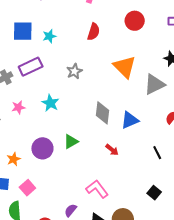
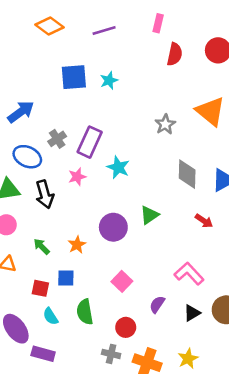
red semicircle: (94, 32) -> (175, 54), moved
purple rectangle: (31, 67) -> (90, 142), moved, turned -35
gray star: (74, 71) -> (165, 124), moved
pink square: (27, 188) -> (122, 281), moved

